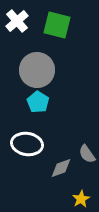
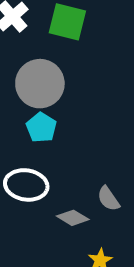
gray diamond: (61, 168) -> (73, 218), turned 50

